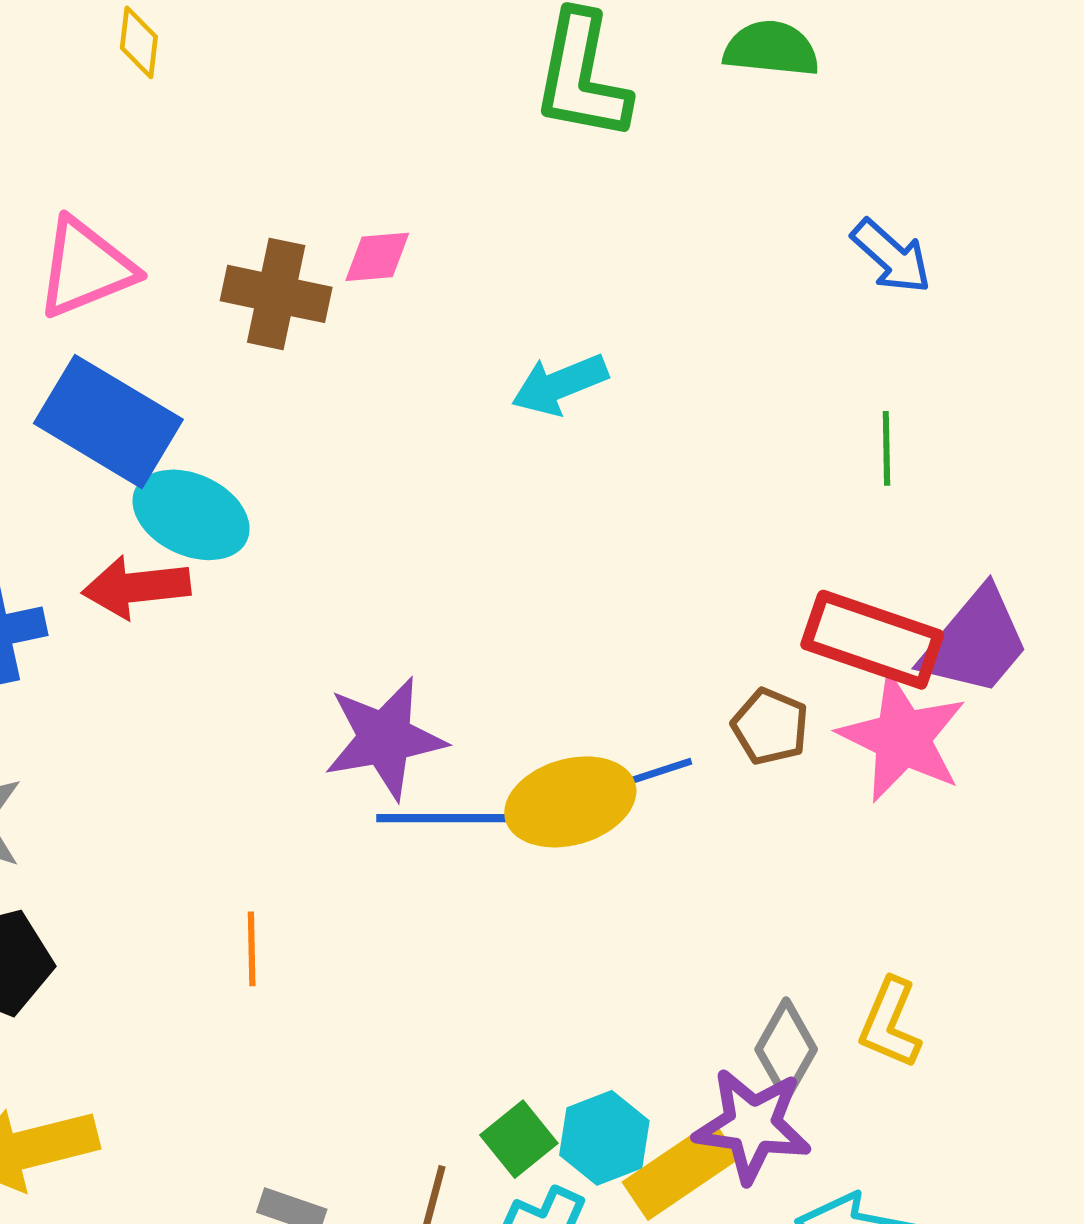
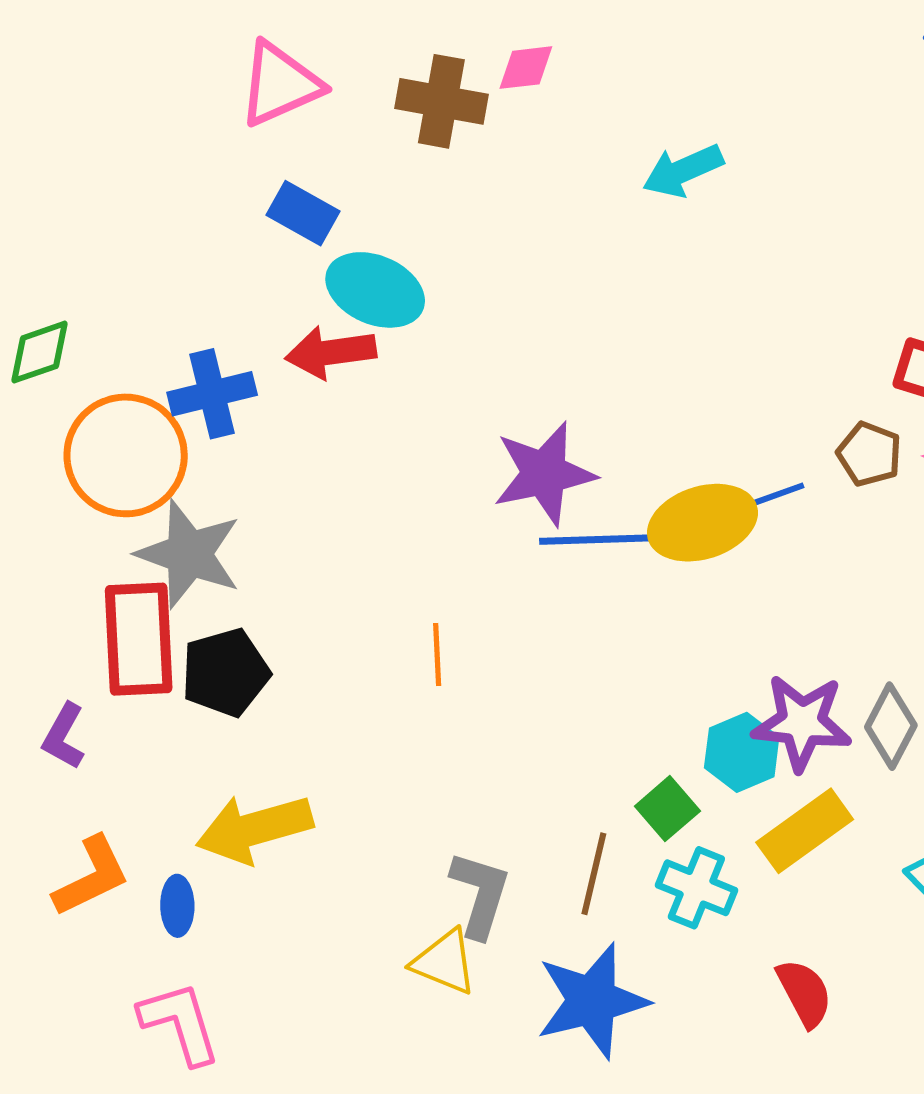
blue rectangle: (108, 421) -> (303, 213), size x0.6
purple star: (752, 1125) -> (802, 723), moved
cyan hexagon: (604, 1138) -> (742, 752), moved

